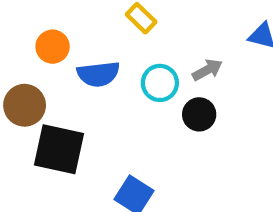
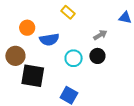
cyan circle: (160, 83) -> (74, 58), moved

